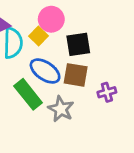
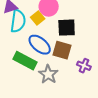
purple cross: (107, 92) -> (84, 66), turned 32
green rectangle: (28, 94) -> (25, 61), turned -30

